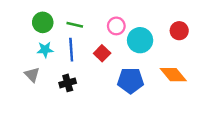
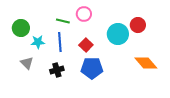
green circle: (43, 22) -> (21, 28), moved
pink circle: (116, 26) -> (84, 14), moved
red circle: (179, 31) -> (138, 25), moved
blue pentagon: (131, 81) -> (92, 68), moved

